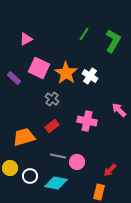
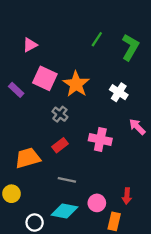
white cross: (90, 76) -> (119, 92), moved
pink circle: (77, 162) -> (97, 203), moved
red arrow: (110, 170) -> (127, 196), turned -40
white circle: (30, 176) -> (35, 223), moved

